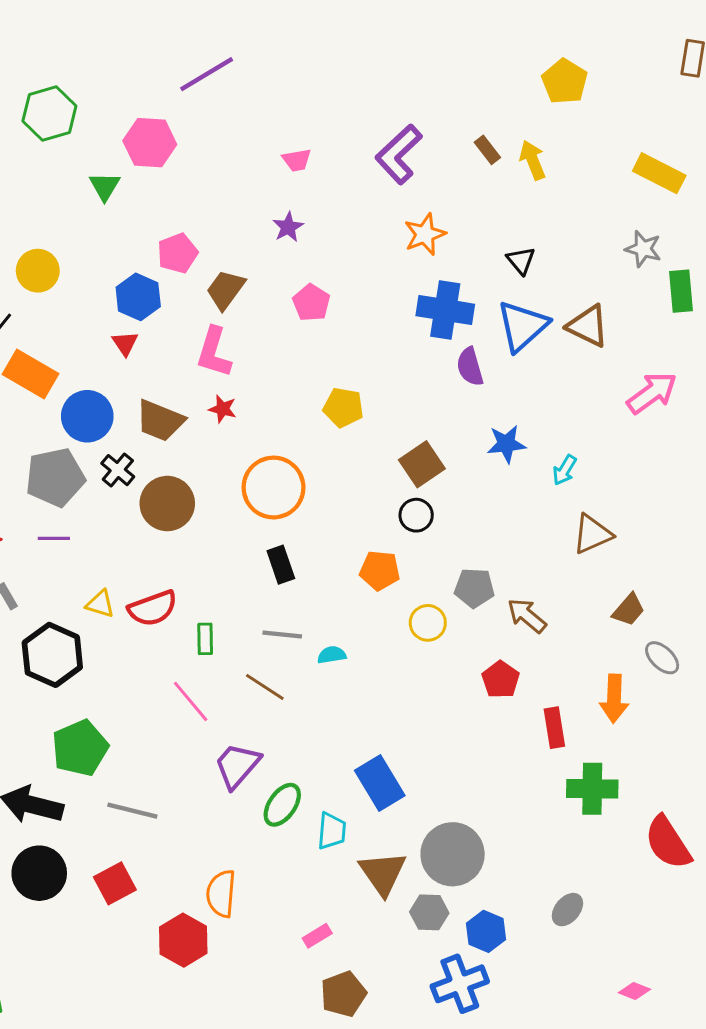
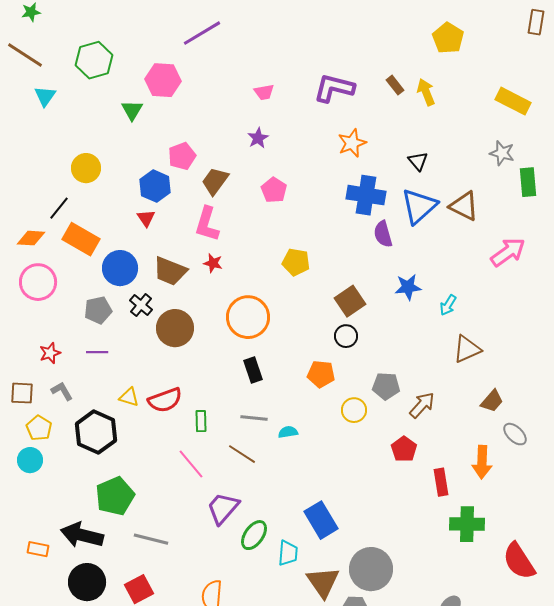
purple L-shape: (399, 154) -> (334, 88), turned 57
gray pentagon: (55, 477) -> (98, 310), size x0.7
brown arrow: (527, 616) -> (422, 405), turned 92

